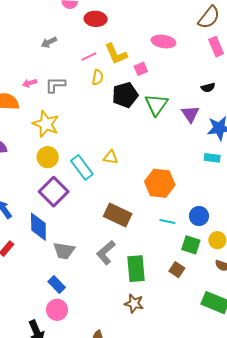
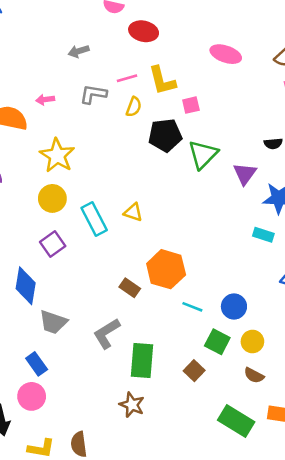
pink ellipse: (163, 42) -> (226, 54), moved
gray L-shape: (55, 85) -> (93, 94), moved
orange hexagon: (160, 183) -> (166, 269), moved
purple square: (54, 192) -> (53, 244), size x0.7
brown rectangle: (118, 215) -> (130, 288), size x0.6

